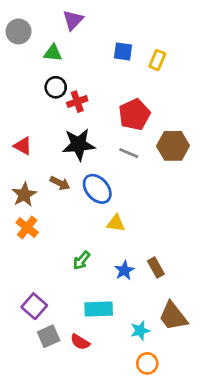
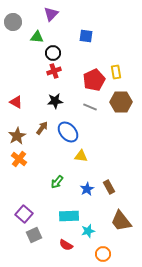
yellow rectangle: (157, 60) -> (116, 72), moved, turned -32
black circle: (56, 87) -> (53, 53), moved
black star: (79, 144) -> (55, 101), size x0.7
brown arrow: (60, 183) -> (42, 128), turned -80
cyan star: (140, 331) -> (88, 231), moved
red semicircle: (80, 342) -> (66, 245), moved

